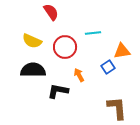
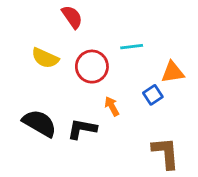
black semicircle: (33, 70) -> (39, 123), moved, turned 30

